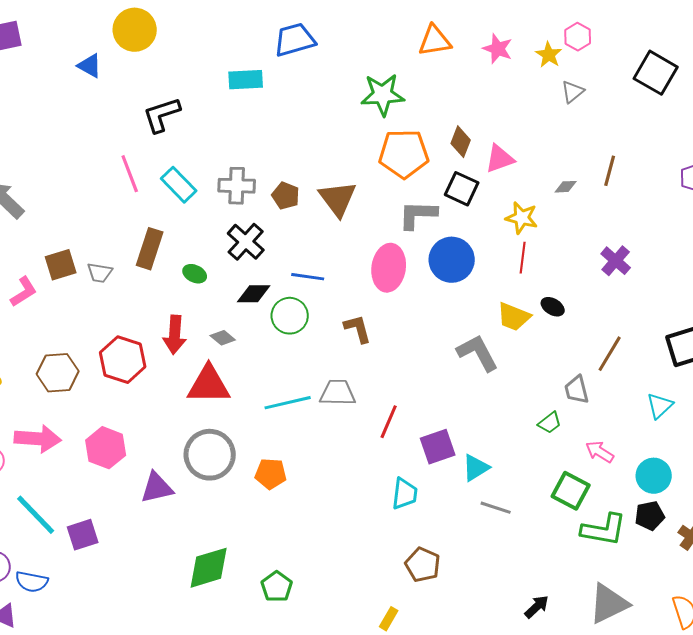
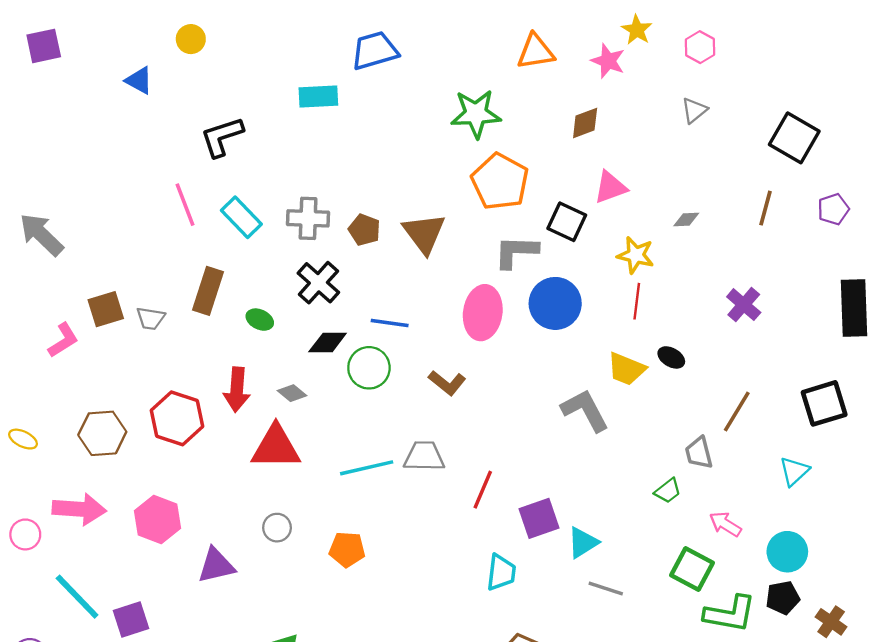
yellow circle: (135, 30) -> (191, 39), size x0.6
yellow star: (549, 55) -> (637, 30), moved
black square: (656, 73) -> (794, 138), moved
brown diamond: (461, 142) -> (585, 123), moved, turned 48
orange pentagon: (404, 154) -> (500, 182), turned 30
brown line: (610, 171) -> (766, 208), moved
brown L-shape: (358, 329) -> (447, 383), turned 144
gray circle: (210, 455) -> (277, 528), size x0.5

